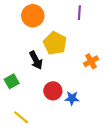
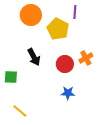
yellow pentagon: (55, 43) -> (58, 29), moved
green square: (12, 81) -> (11, 77), turned 32
red circle: (53, 91) -> (65, 64), moved

